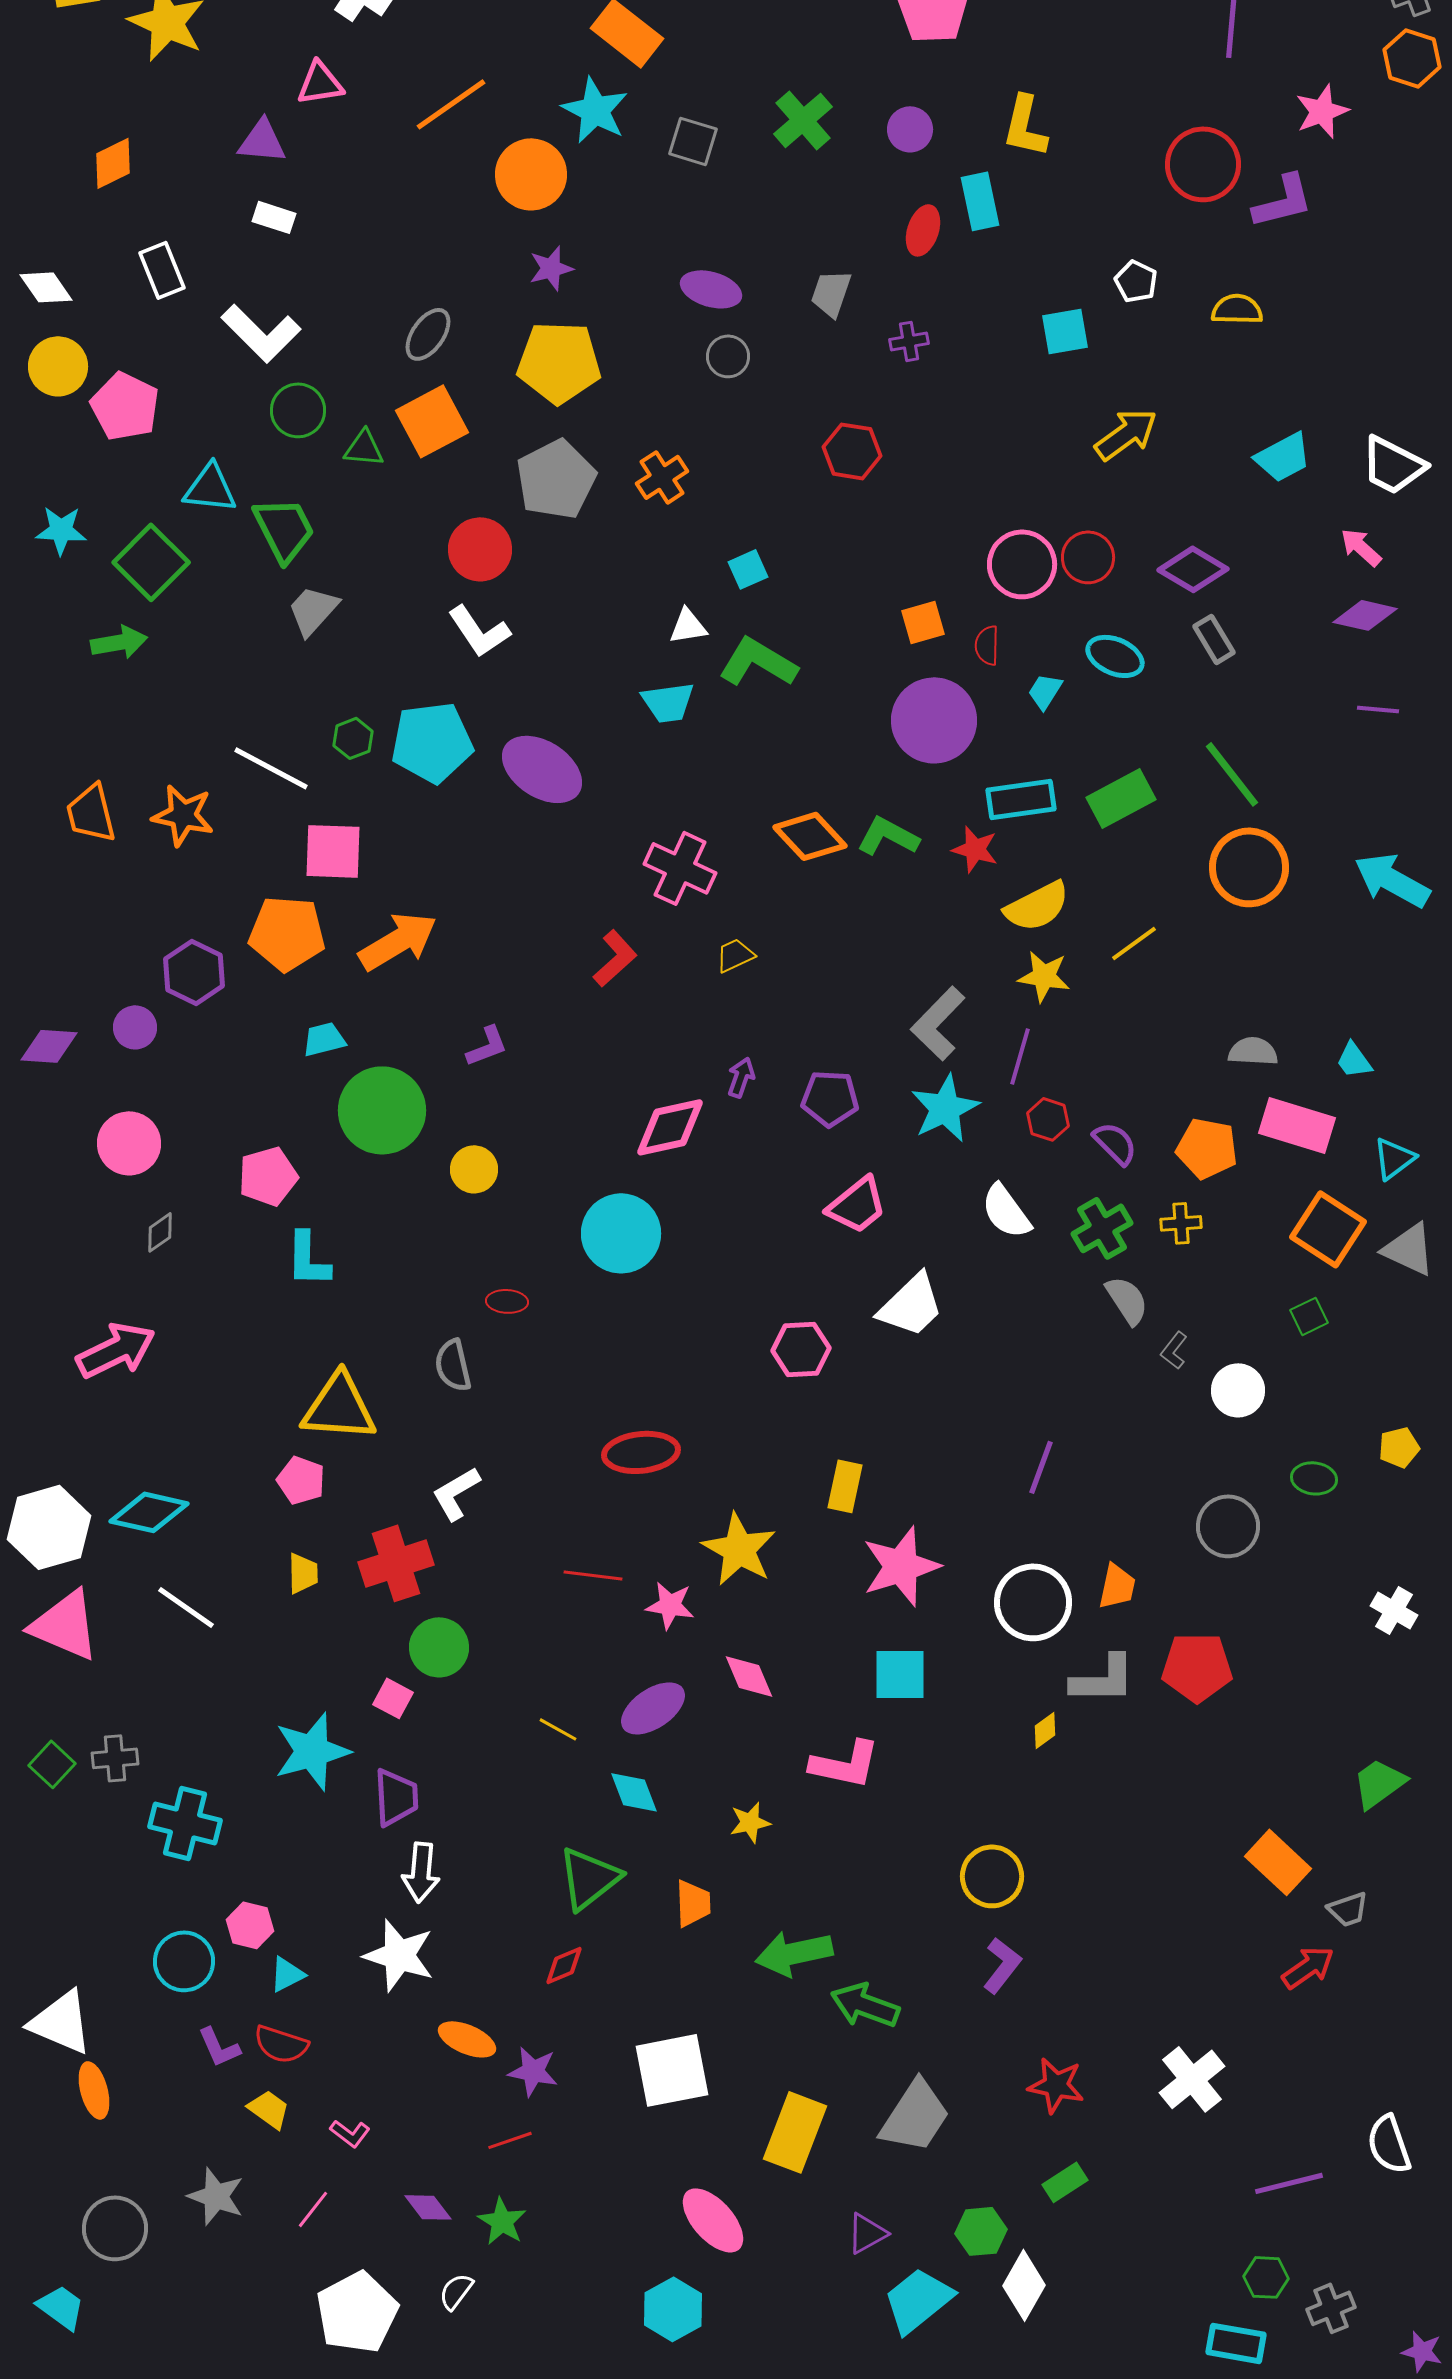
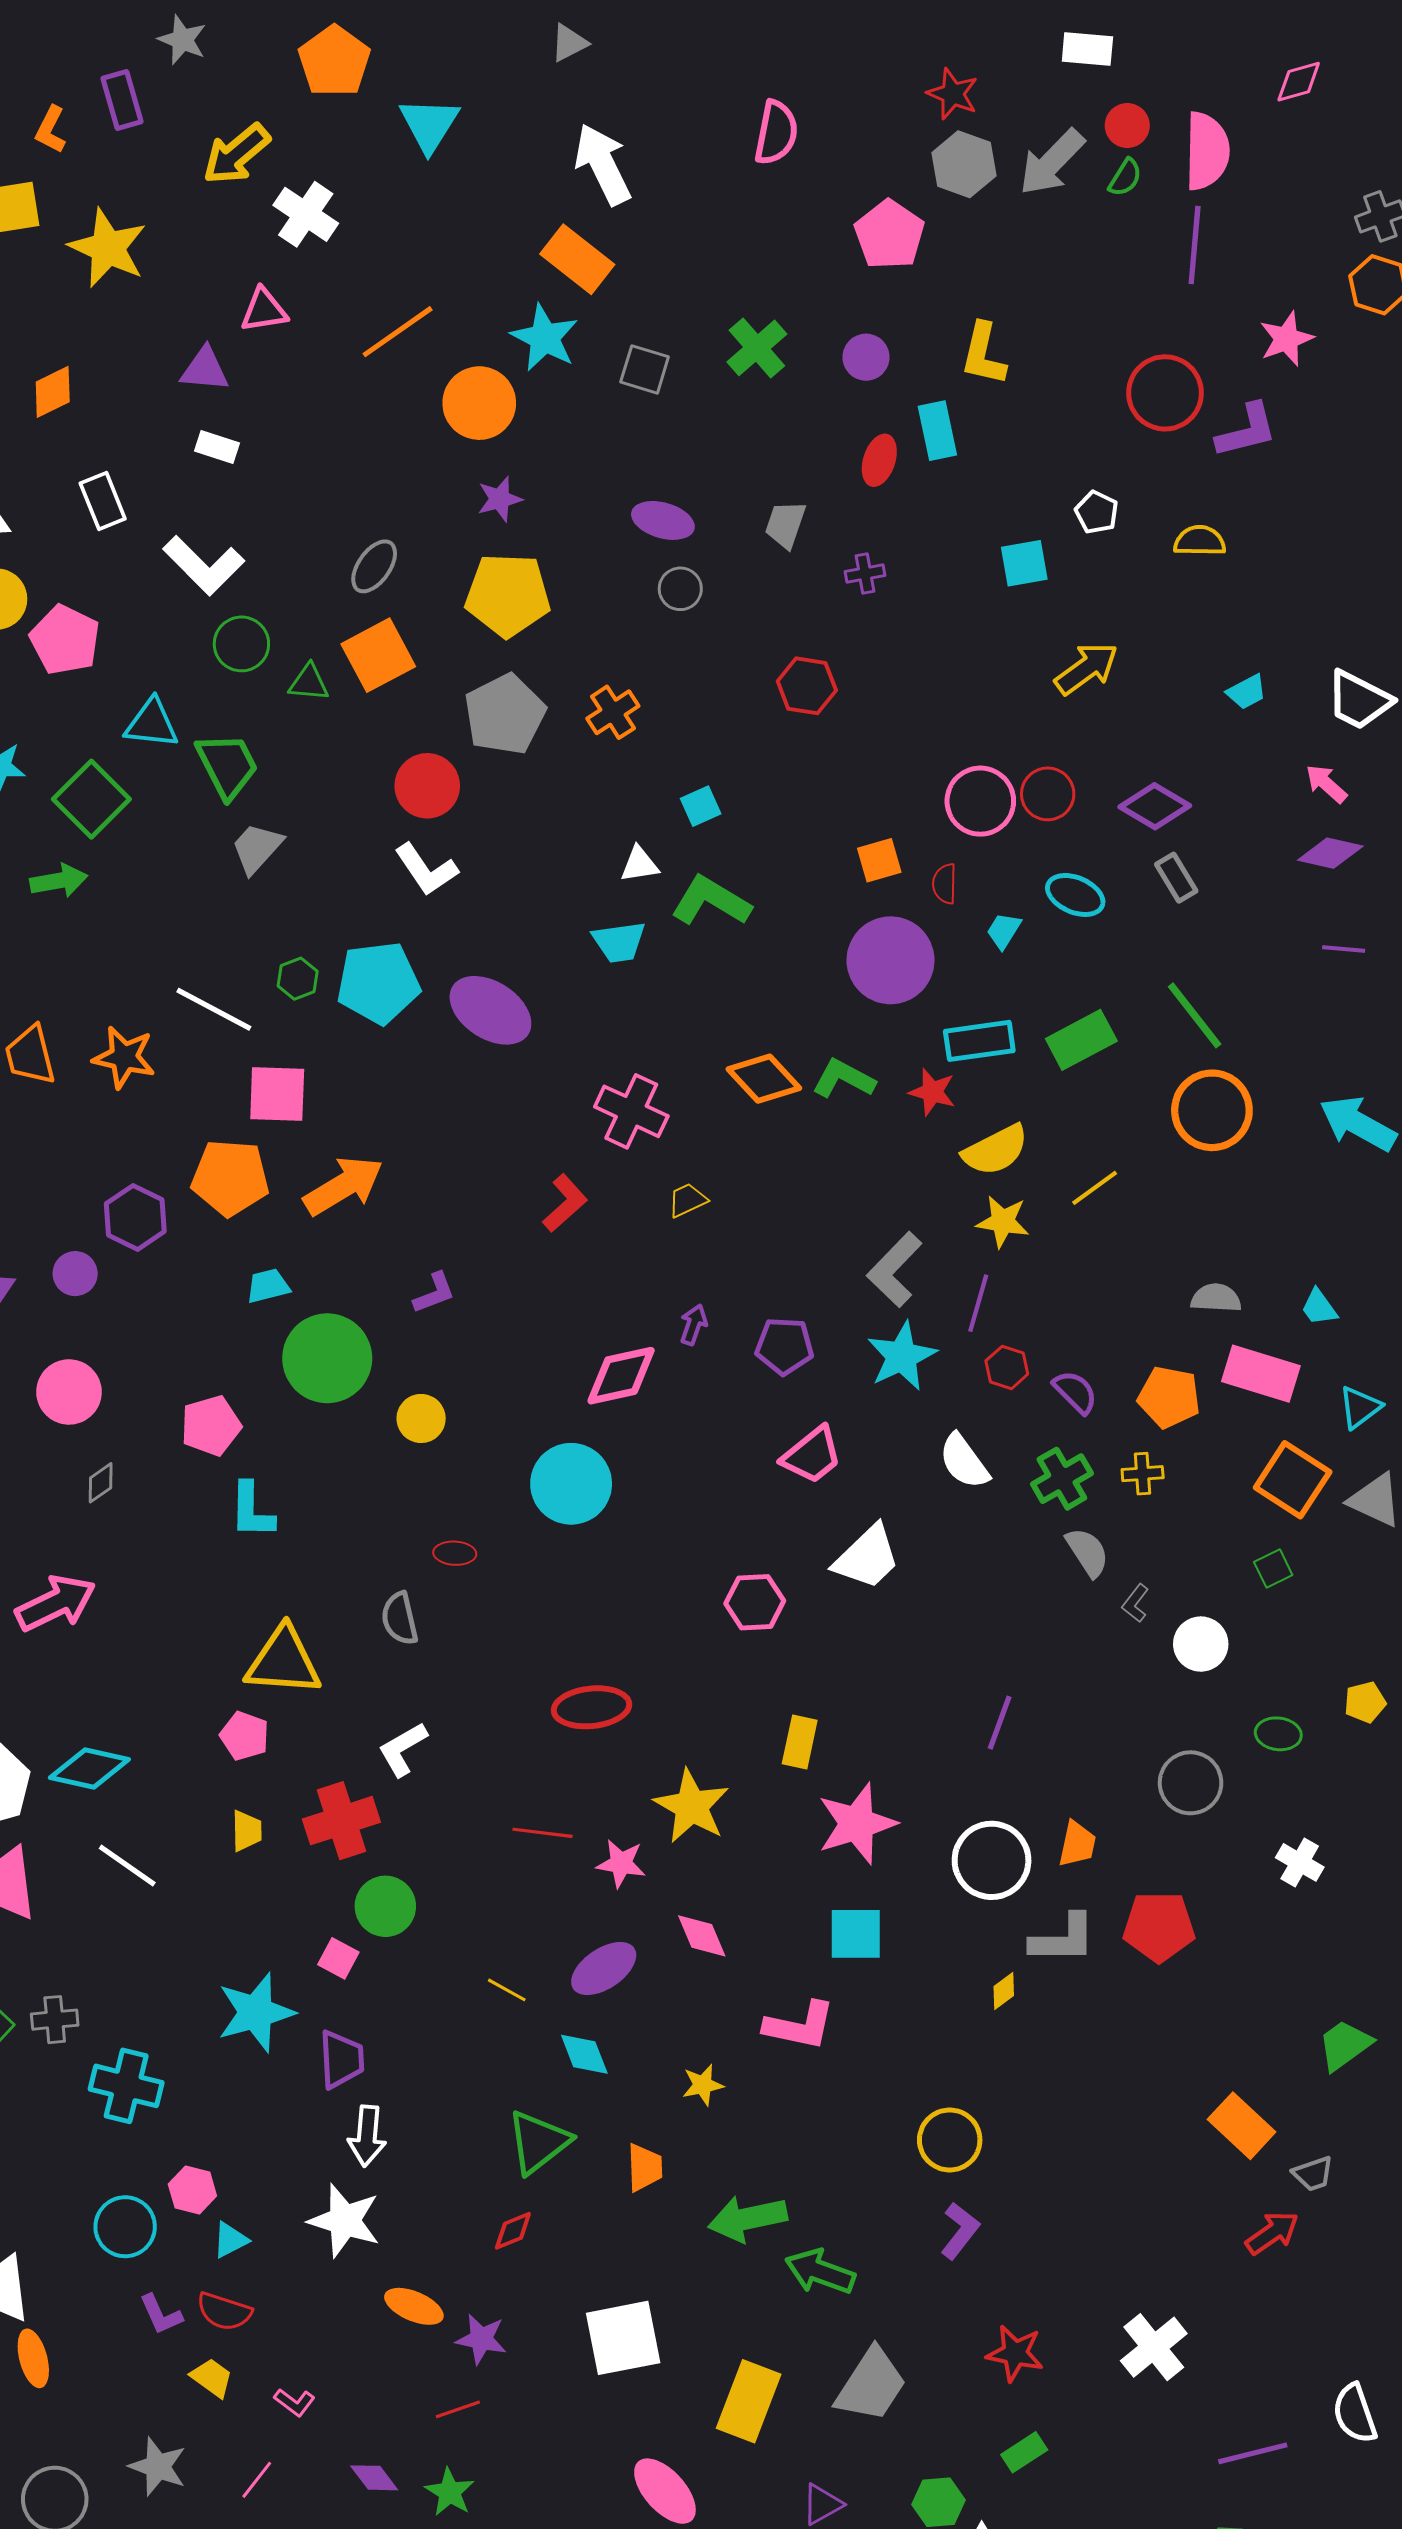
cyan trapezoid: (1283, 457) -> (1247, 692), size x0.7
white cross: (1394, 1610) -> (1300, 1862), moved

